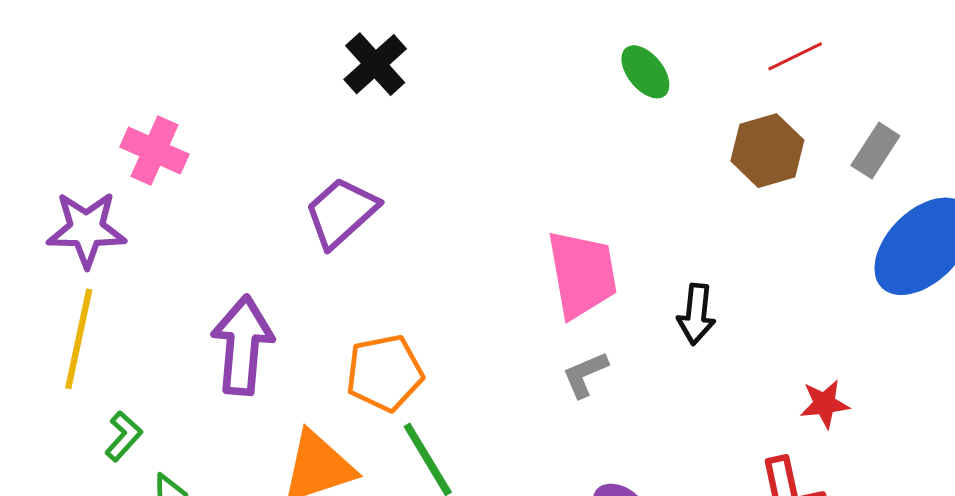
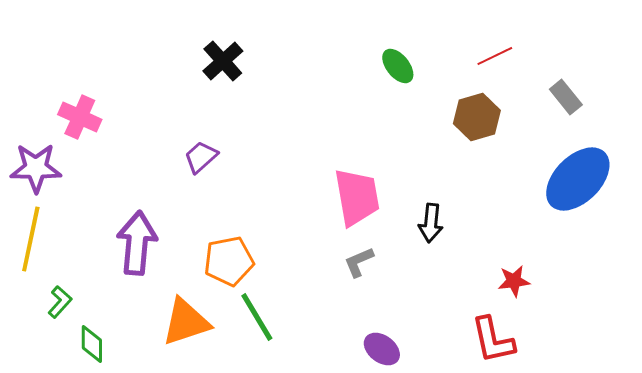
gray rectangle: (875, 151) -> (566, 97), moved, turned -72
purple trapezoid: (341, 212) -> (201, 157), size x0.7

